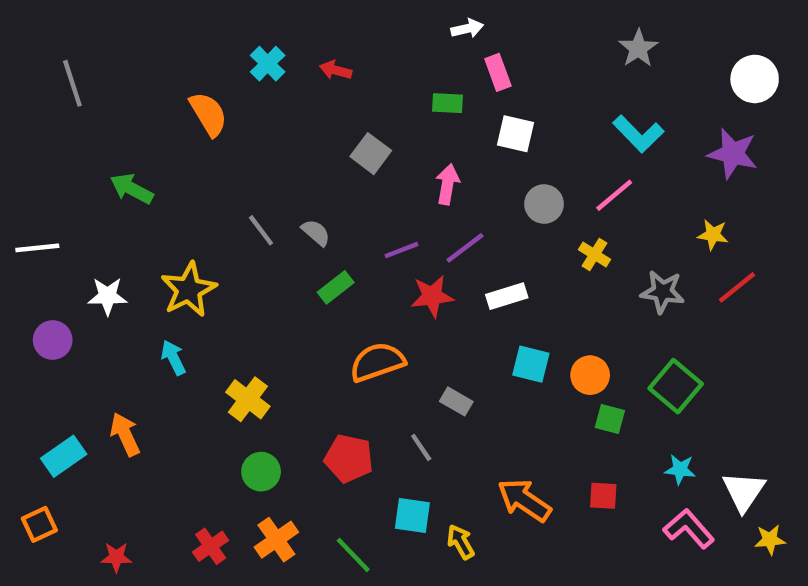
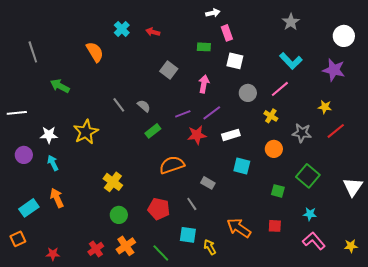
gray line: (72, 83) -> (33, 52), moved
cyan arrow: (173, 358) -> (53, 163), moved
orange circle: (590, 375) -> (274, 149), moved
white triangle: (744, 491) -> (353, 187), moved

